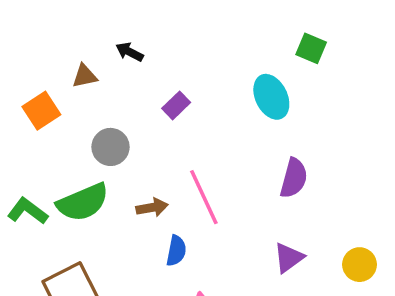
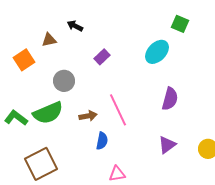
cyan ellipse: (271, 97) -> (157, 52), turned 70

